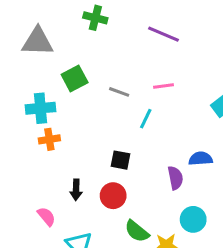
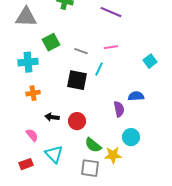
orange cross: (49, 139) -> (33, 93), moved
black square: (121, 160) -> (77, 80), moved, size x1.5
black arrow: (76, 190) -> (52, 117), turned 96

